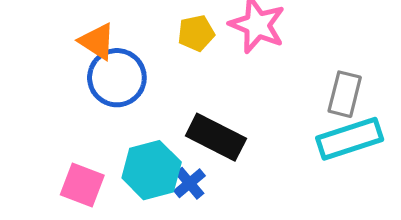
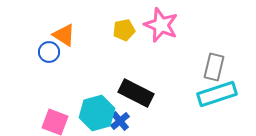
blue circle: (117, 78) -> (49, 52), moved, size x0.6

